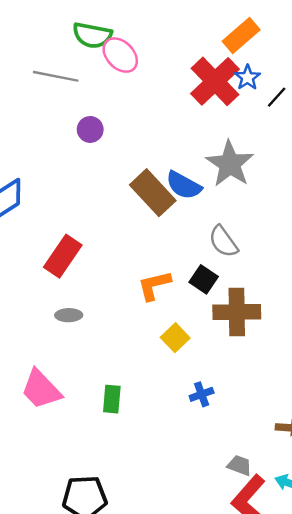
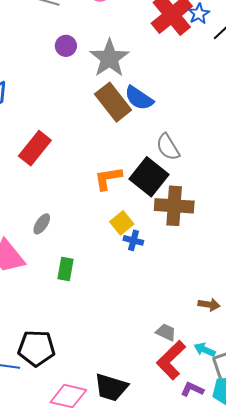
gray star: (230, 164) -> (109, 58), moved
black square: (204, 279) -> (149, 177), size x1.6
gray ellipse: (69, 315) -> (42, 224), moved, turned -60
blue cross: (202, 394) -> (133, 240), moved, turned 30

